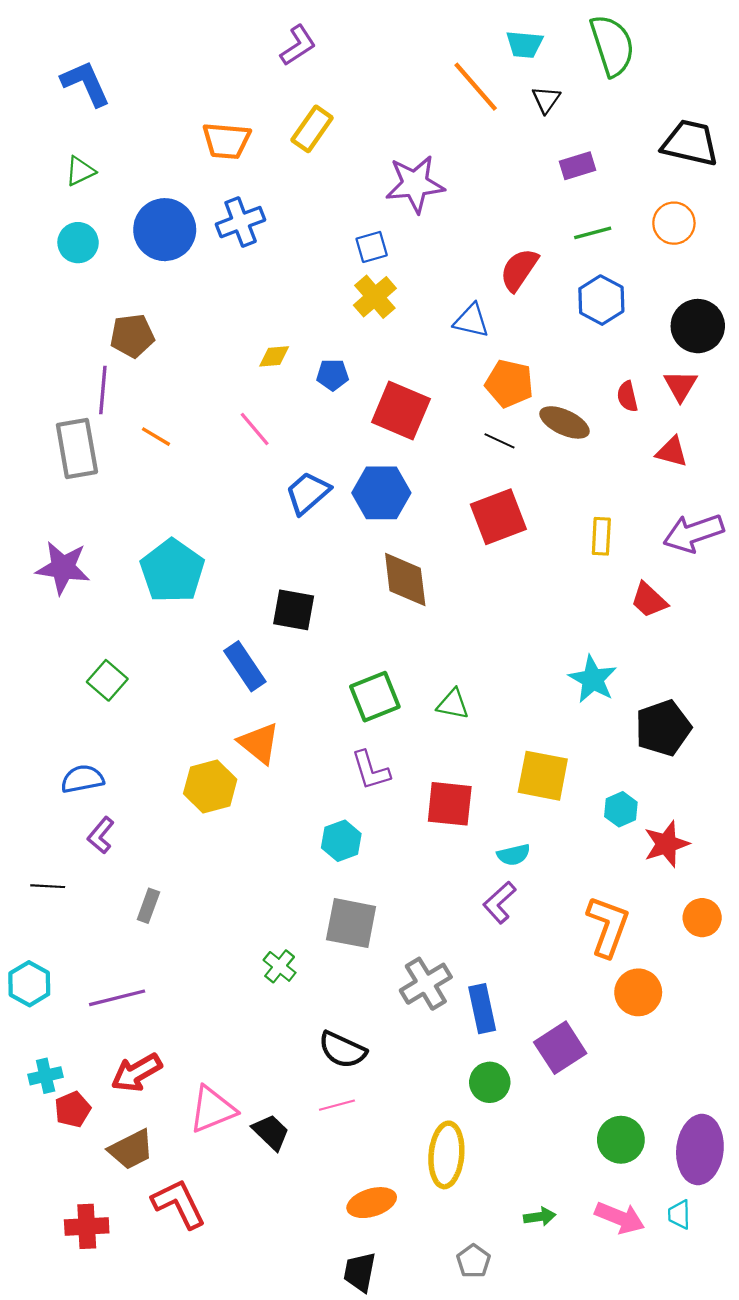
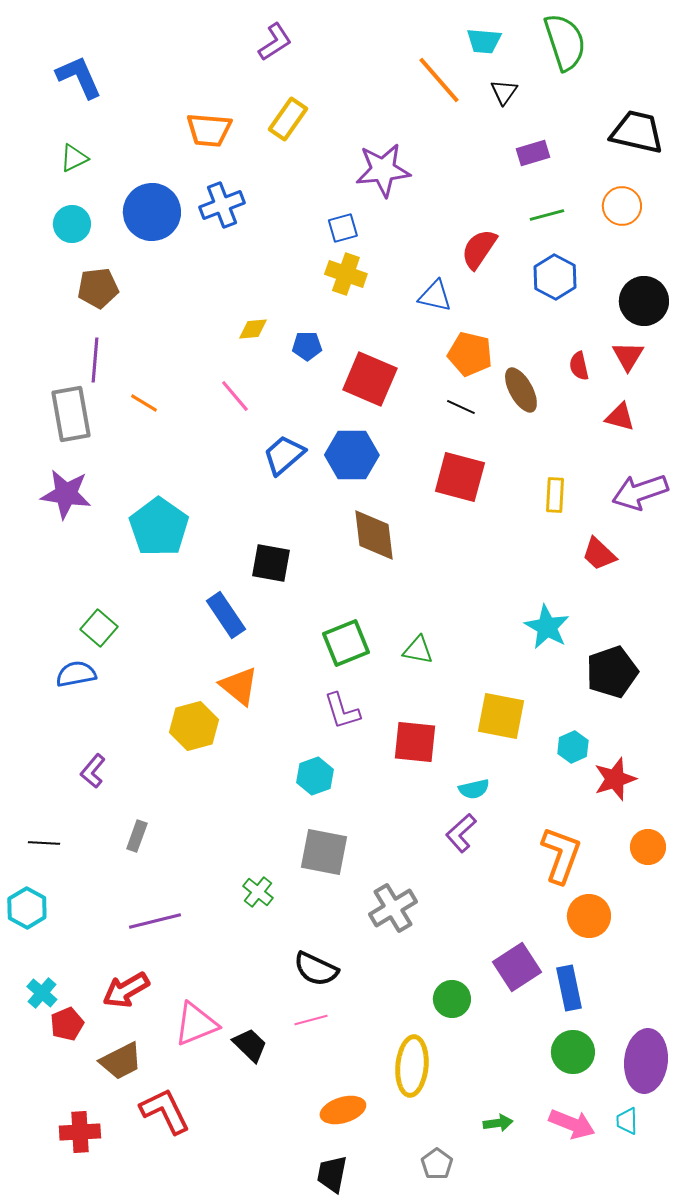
yellow cross: (375, 297) -> (346, 274), turned -30
brown pentagon: (132, 336) -> (98, 288), moved
brown ellipse: (565, 422) -> (521, 390), turned 36
red square: (498, 517) -> (460, 477), turned 36
purple star: (63, 568) -> (66, 494), moved
blue semicircle: (82, 779) -> (76, 674), moved
black line: (48, 886) -> (44, 843), moved
purple line: (117, 998) -> (155, 921), moved
blue rectangle: (482, 1009) -> (569, 988), moved
cyan cross: (46, 1076) -> (42, 993), turned -36

